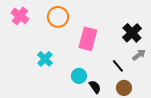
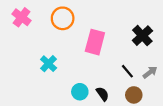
gray arrow: (139, 55) -> (150, 72), moved
cyan circle: (79, 76) -> (80, 92), moved

